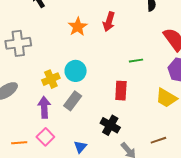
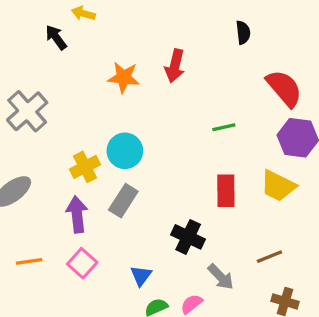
orange star: (78, 27) -> (124, 77), turned -30
gray cross: (18, 43) -> (27, 111), turned -30
red rectangle: (121, 91) -> (226, 191), moved
orange line: (19, 143) -> (29, 261), moved

